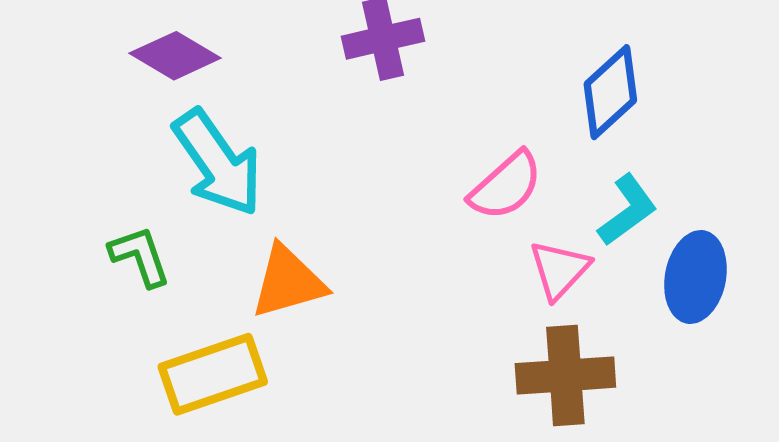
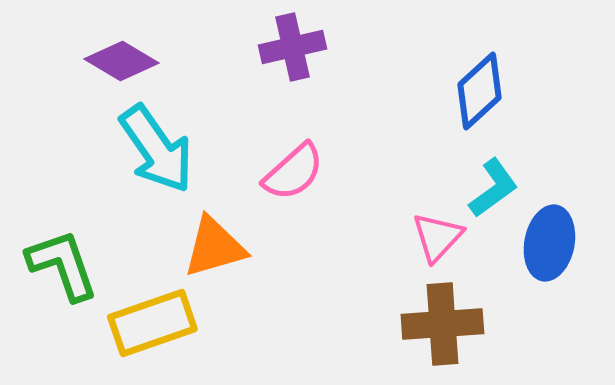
pink semicircle: (506, 186) -> (293, 172), moved
green L-shape: (140, 256) -> (62, 265), moved, size x1.4

